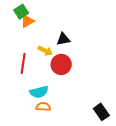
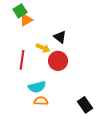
black triangle: (63, 39) -> (60, 37), turned 48
black rectangle: (101, 112) -> (85, 105), moved

